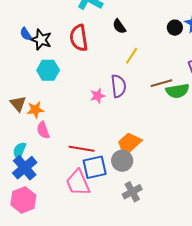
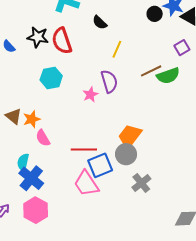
black star: (41, 40) -> (38, 37), moved
cyan hexagon: (48, 70) -> (51, 78), moved

